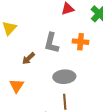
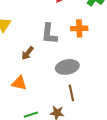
orange triangle: (17, 86) -> (19, 83), turned -42

